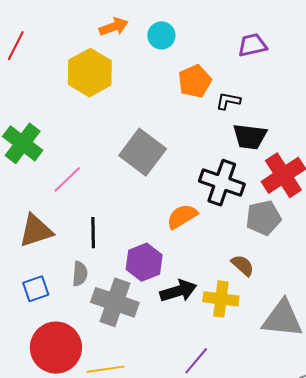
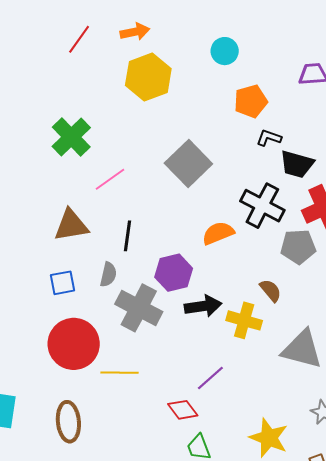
orange arrow: (114, 27) -> (135, 32), moved
black L-shape: (228, 101) -> (269, 138), moved

